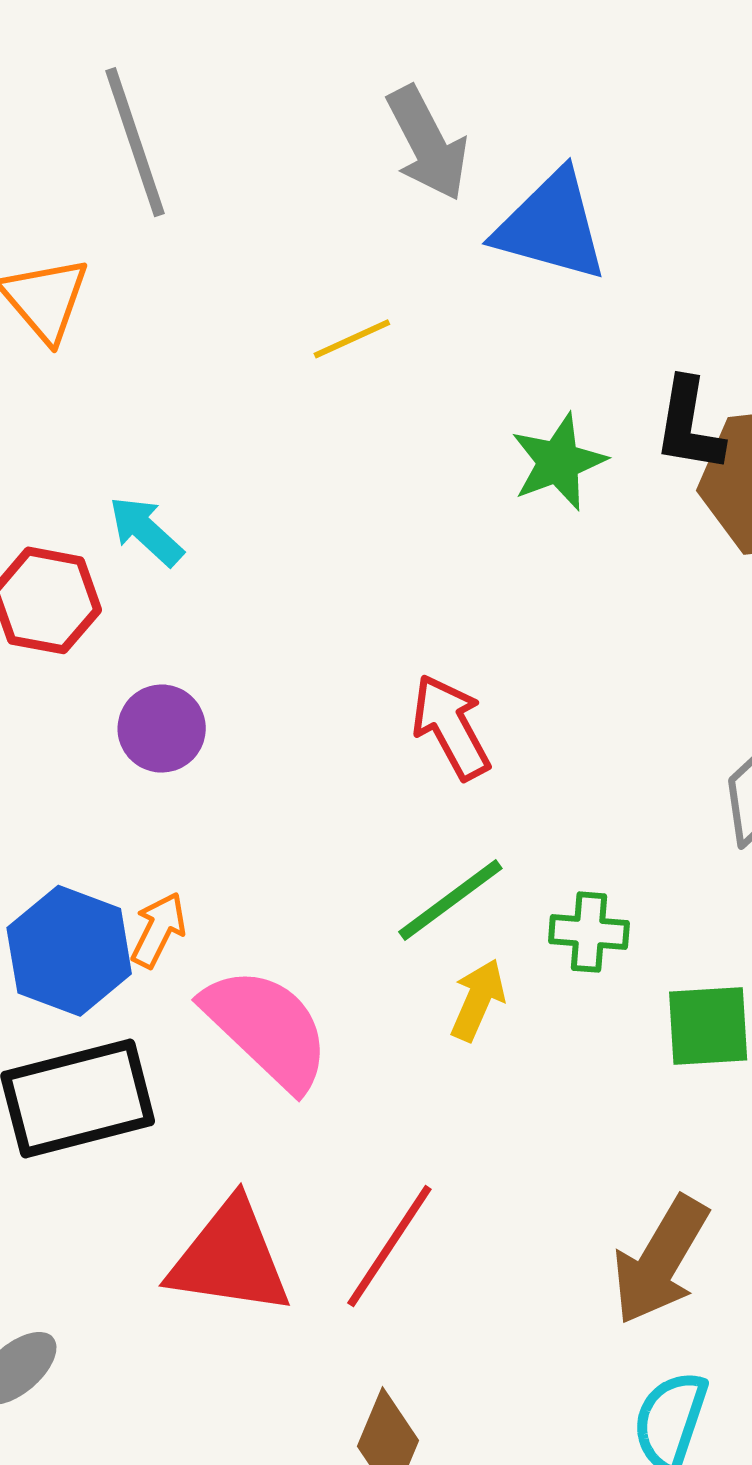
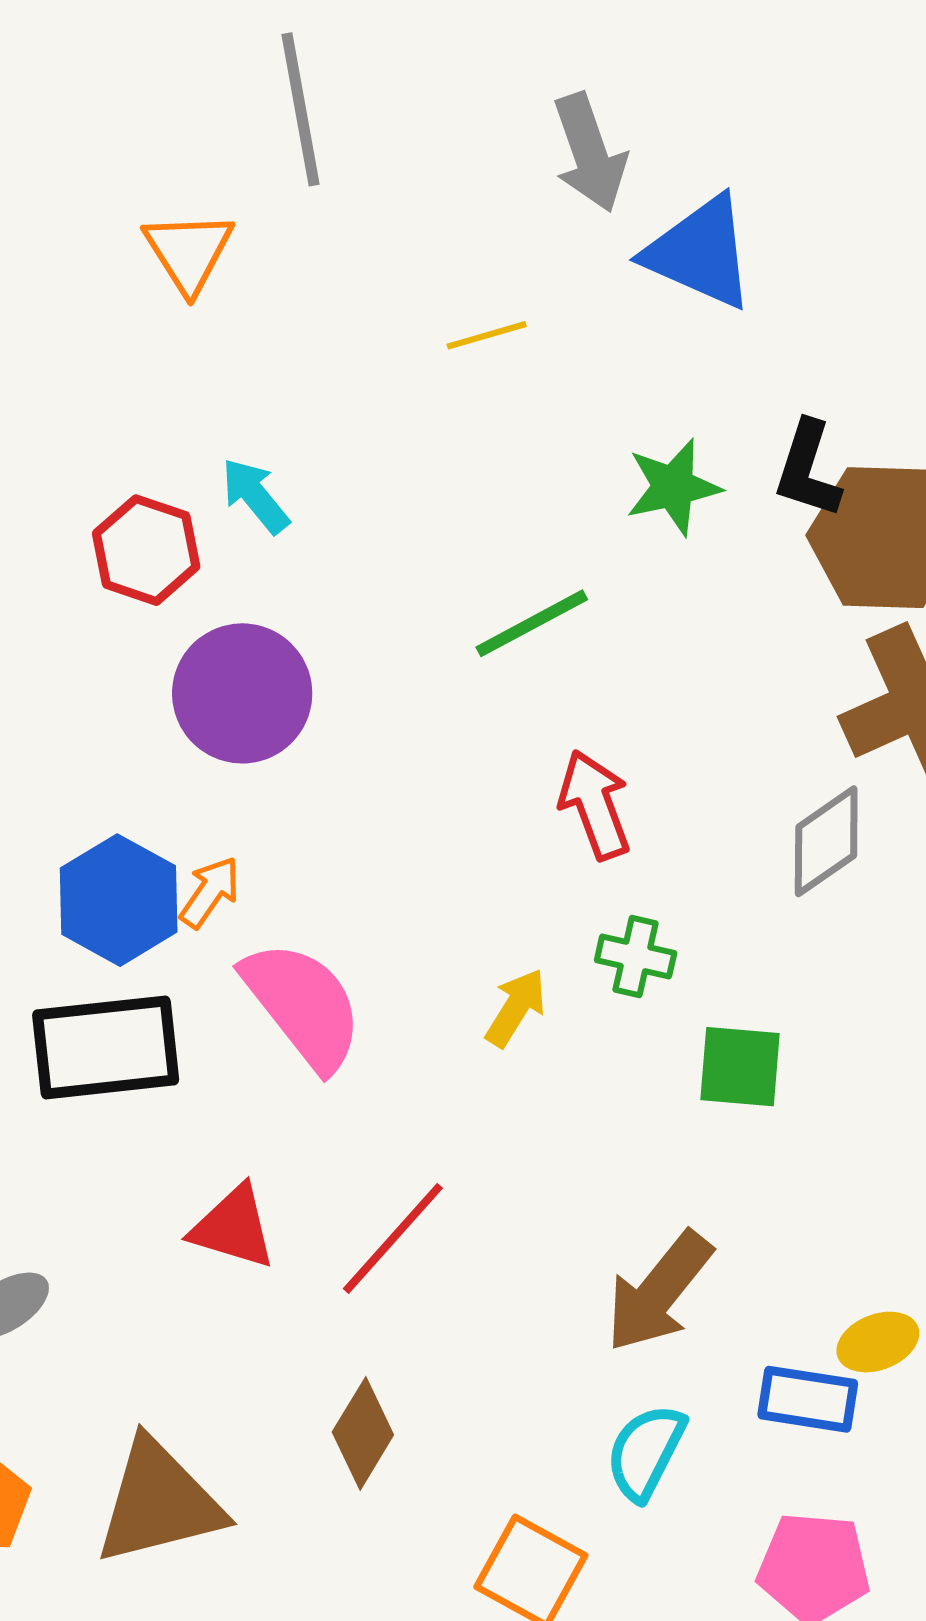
red arrow: (451, 727) -> (595, 805), moved
purple circle: (162, 729) -> (242, 693), size x1.6
green line: (450, 900) -> (532, 623), moved
red triangle: (230, 1258) -> (233, 1227), size x0.7

